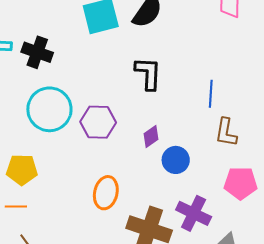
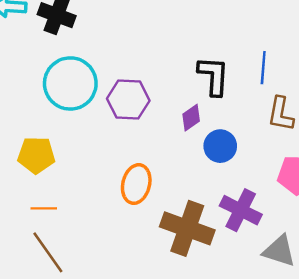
black L-shape: (148, 73) -> (214, 76), moved
orange line: (16, 207) -> (44, 208), moved

